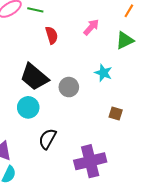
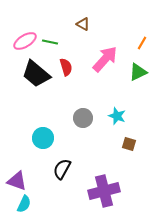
pink arrow: (91, 27) -> (105, 59), size x1.6
cyan star: (103, 73) -> (117, 116), moved
black trapezoid: (34, 77) -> (36, 74), moved

